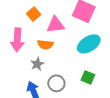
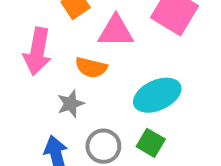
cyan ellipse: (89, 44) -> (157, 95), moved
green square: (88, 77) -> (151, 143), moved

